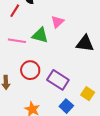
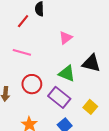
green triangle: (40, 35) -> (67, 73), moved
yellow square: (88, 94) -> (90, 107), moved

